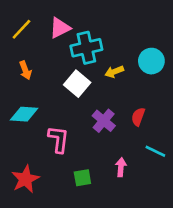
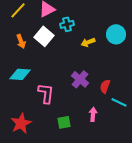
cyan cross: (86, 48) -> (67, 24), size x0.6
white square: (77, 84) -> (44, 36), moved
red semicircle: (138, 117) -> (105, 86), moved

